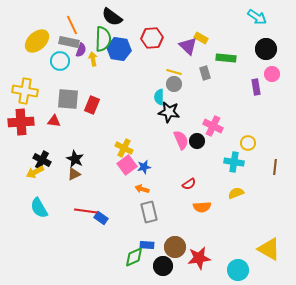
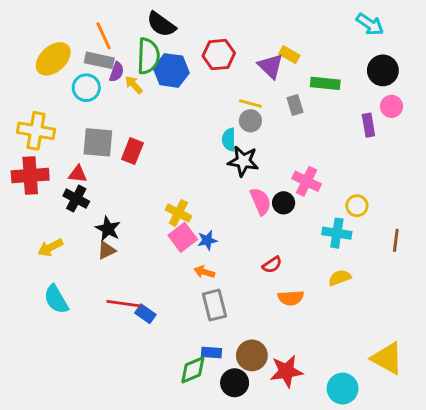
yellow arrow: (93, 59) -> (134, 85), turned -32
black cross: (42, 160) -> (76, 199), moved

